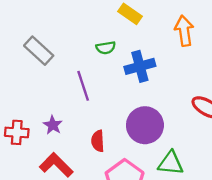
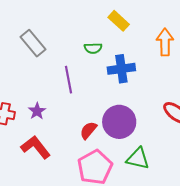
red semicircle: (98, 141) -> (88, 130), moved, turned 36

